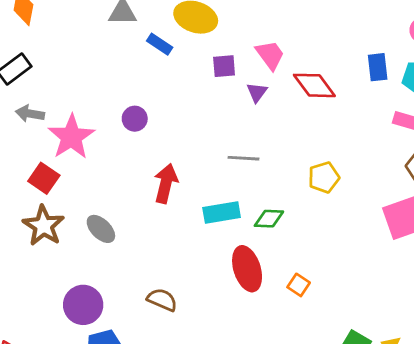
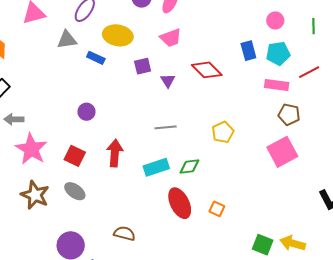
pink trapezoid: (270, 55) -> (171, 38), moved, turned 115
pink star: (71, 137) -> (31, 149), moved
red square: (44, 178) -> (75, 156), moved

